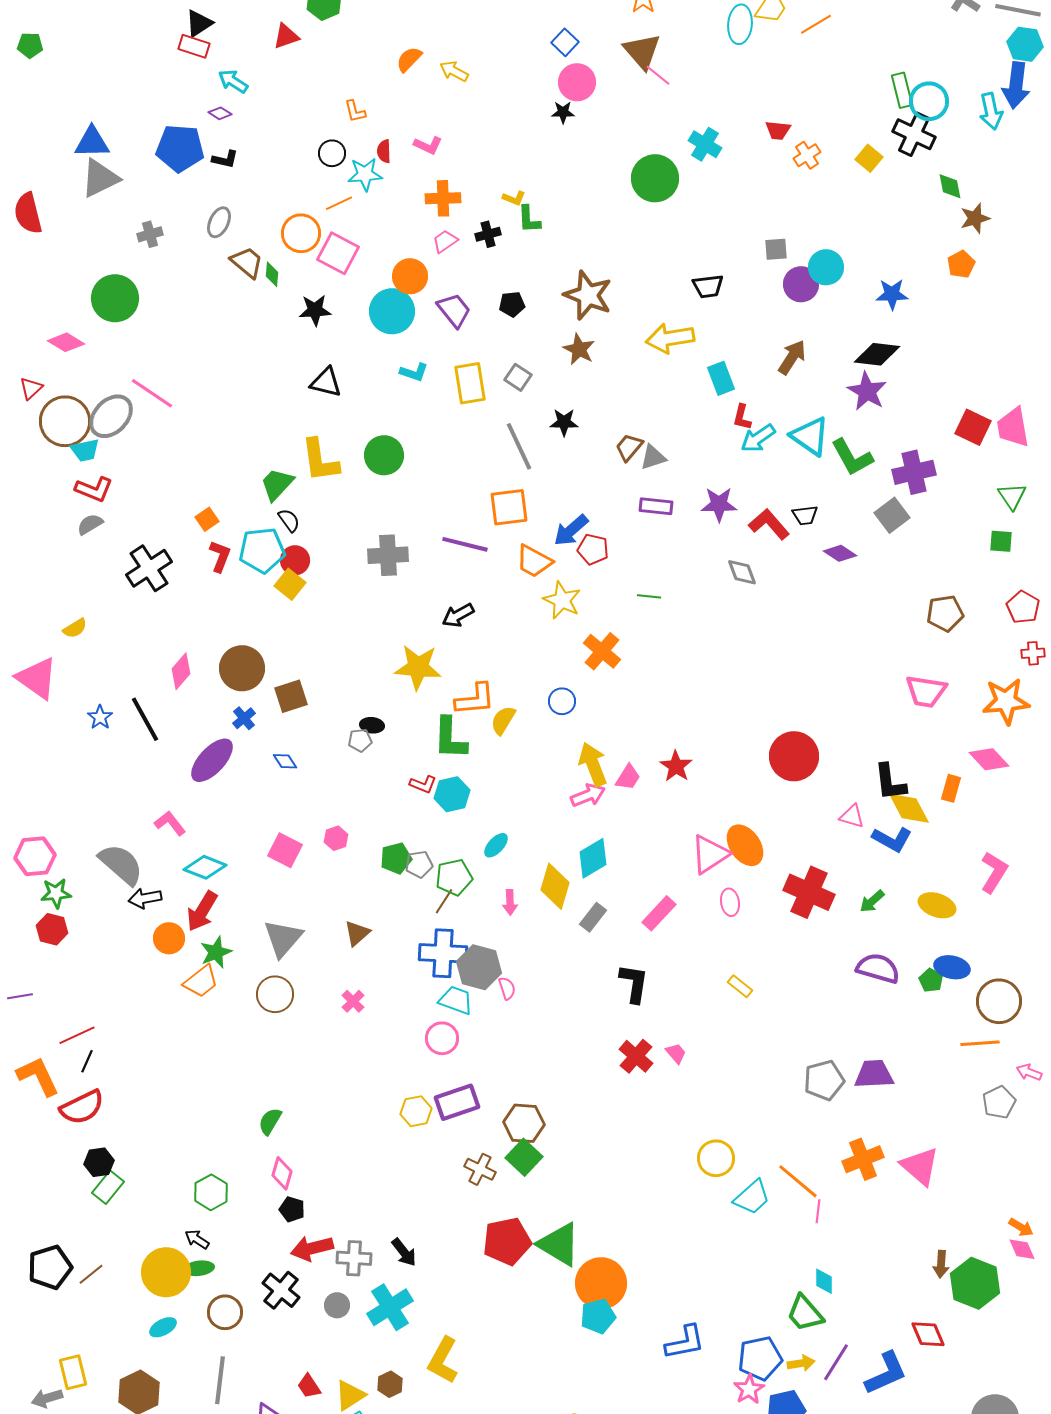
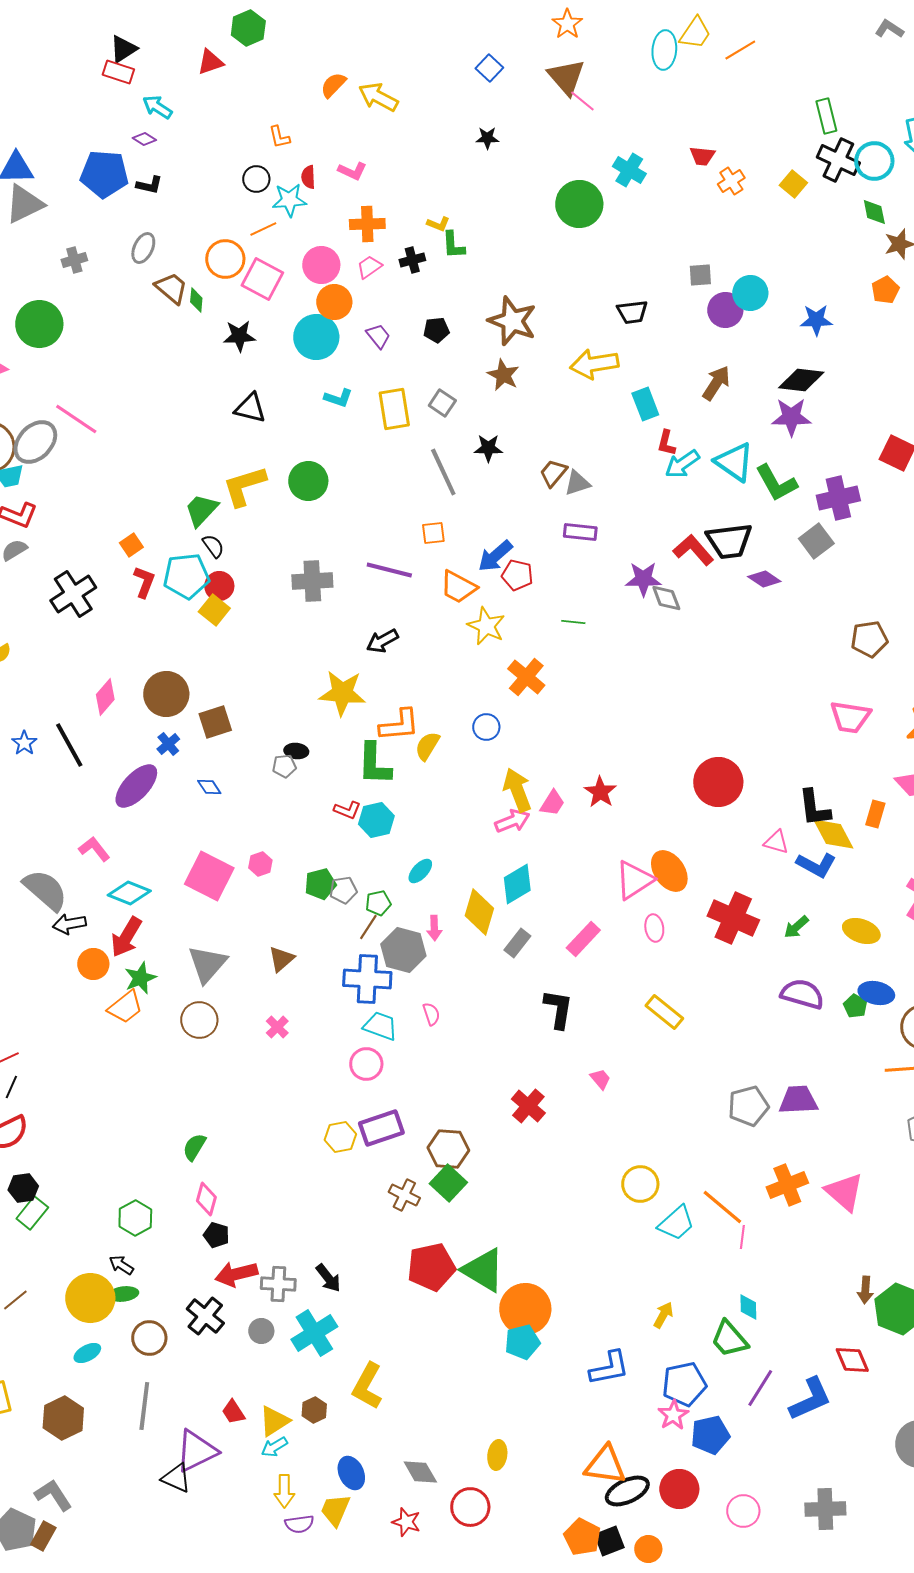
yellow arrow: (454, 71) -> (378, 97), size x1.4
pink circle: (577, 82) -> (321, 265), moved
cyan circle: (929, 101) -> (874, 161), moved
purple trapezoid: (454, 310) -> (378, 336), size x0.7
purple star: (867, 391) -> (791, 417), turned -30
yellow L-shape: (320, 460) -> (244, 486), turned 81
purple star: (719, 504) -> (643, 579), moved
orange square: (509, 507) -> (433, 533), size x0.6
black trapezoid: (805, 515) -> (729, 541), size x1.8
pink square: (285, 850) -> (209, 876), size x1.4
green pentagon: (454, 877) -> (378, 903), size x0.7
gray hexagon: (479, 967) -> (403, 950), moved
yellow rectangle: (740, 986) -> (664, 1012), size x1.5
red cross: (636, 1056) -> (528, 1106), moved
yellow arrow: (801, 1363) -> (663, 1315), moved, turned -52

